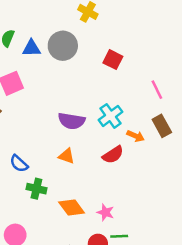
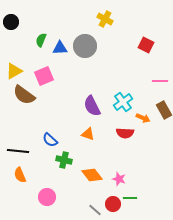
red square: (113, 60) -> (146, 45), moved
pink line: (157, 90) -> (160, 81), turned -63
purple semicircle: (72, 121) -> (92, 106), turned 55
red semicircle: (113, 155) -> (125, 133), turned 36

